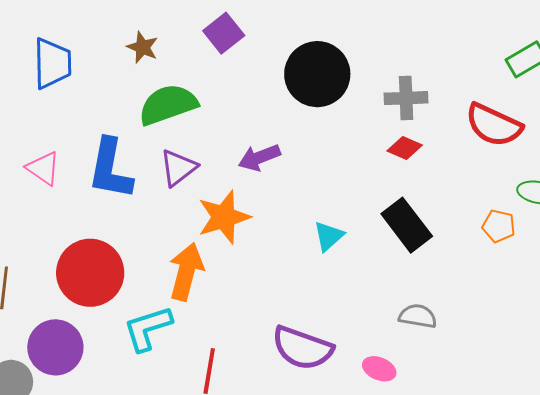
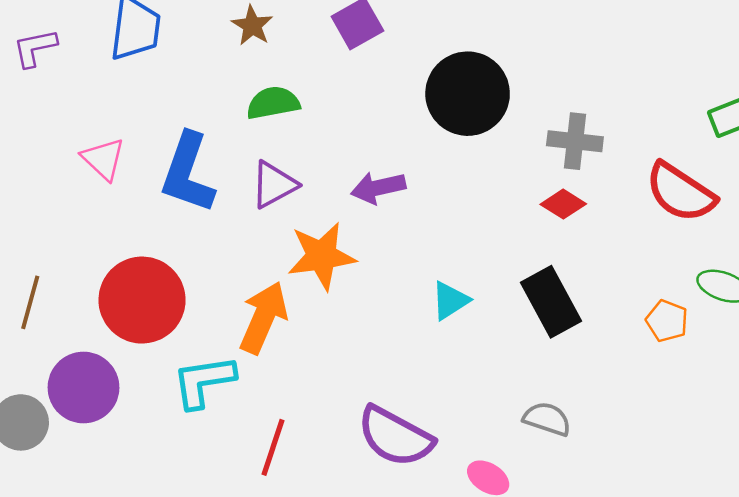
green semicircle: (168, 105) -> (273, 103), size x0.7

